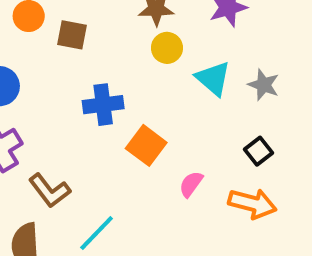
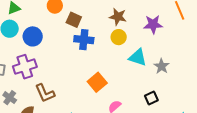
cyan triangle: (213, 78) -> (138, 57), turned -36
blue cross: (103, 105) -> (84, 40), moved

